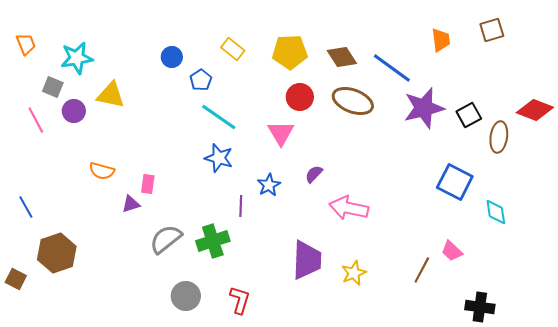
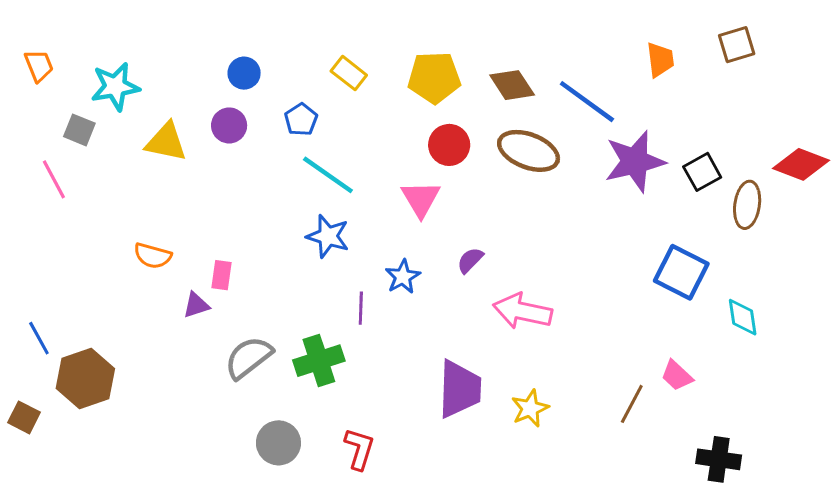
blue circle: (172, 57) -> (244, 73), moved
purple circle: (74, 111) -> (229, 125), moved
blue line: (26, 207) -> (39, 338), moved

